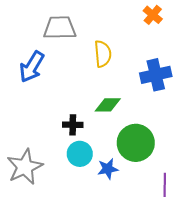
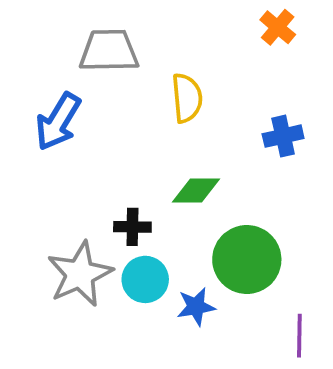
blue cross: (156, 75) -> (283, 136), size x0.7
gray star: (25, 167) -> (80, 274), moved

